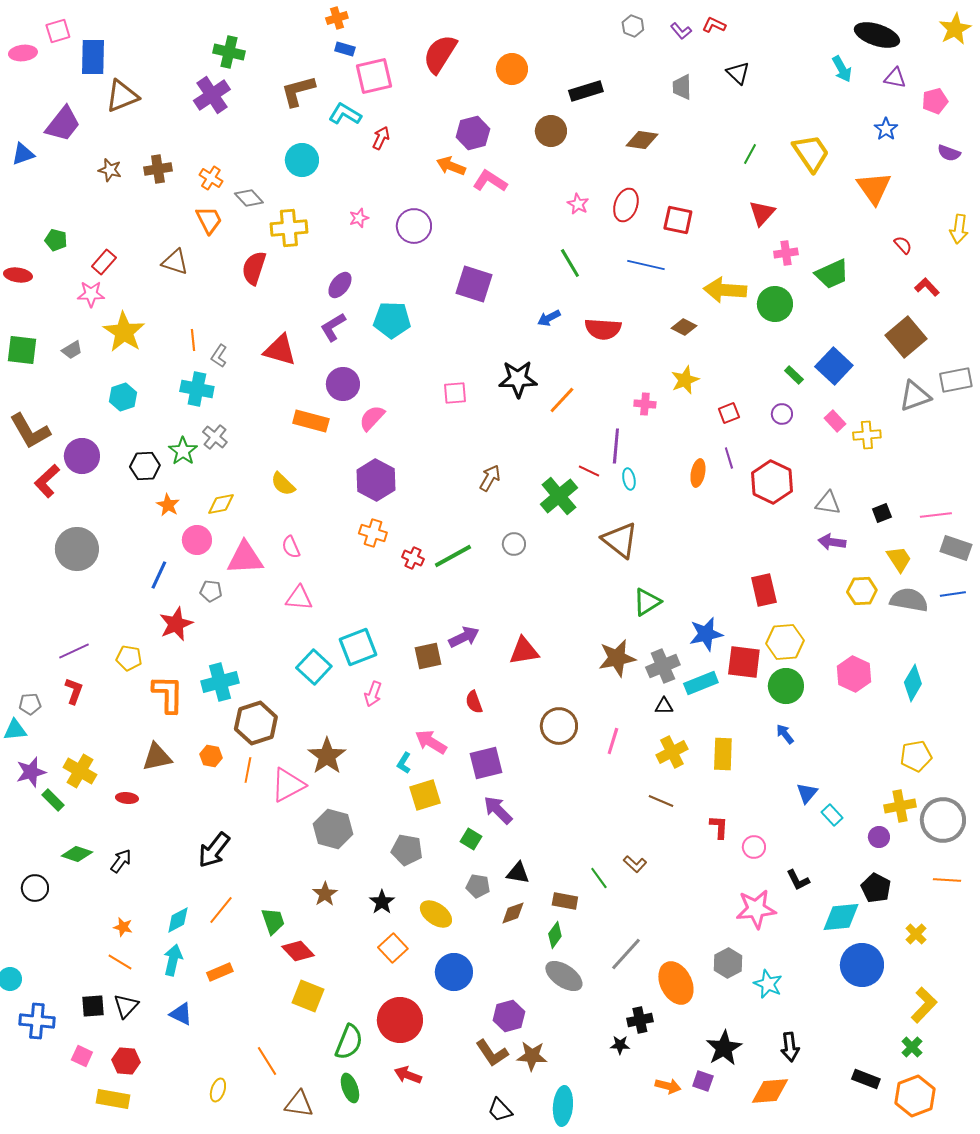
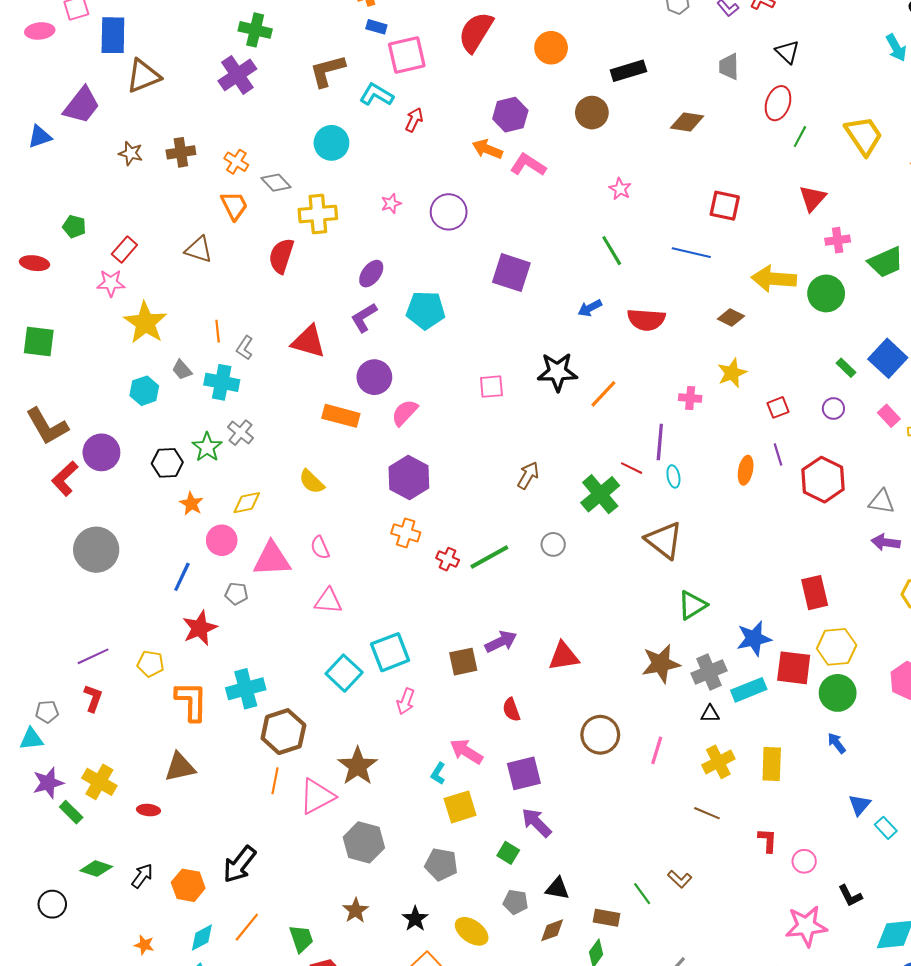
red ellipse: (626, 205) -> (778, 103), moved
gray trapezoid: (72, 350) -> (182, 370), moved, turned 80
orange hexagon: (211, 756) -> (188, 885), moved, size x1.4

